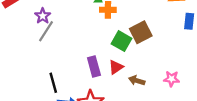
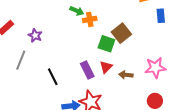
gray line: (46, 31) -> (21, 60), moved
pink star: (172, 79) -> (155, 68), size x1.5
black line: (53, 83) -> (53, 77), moved

